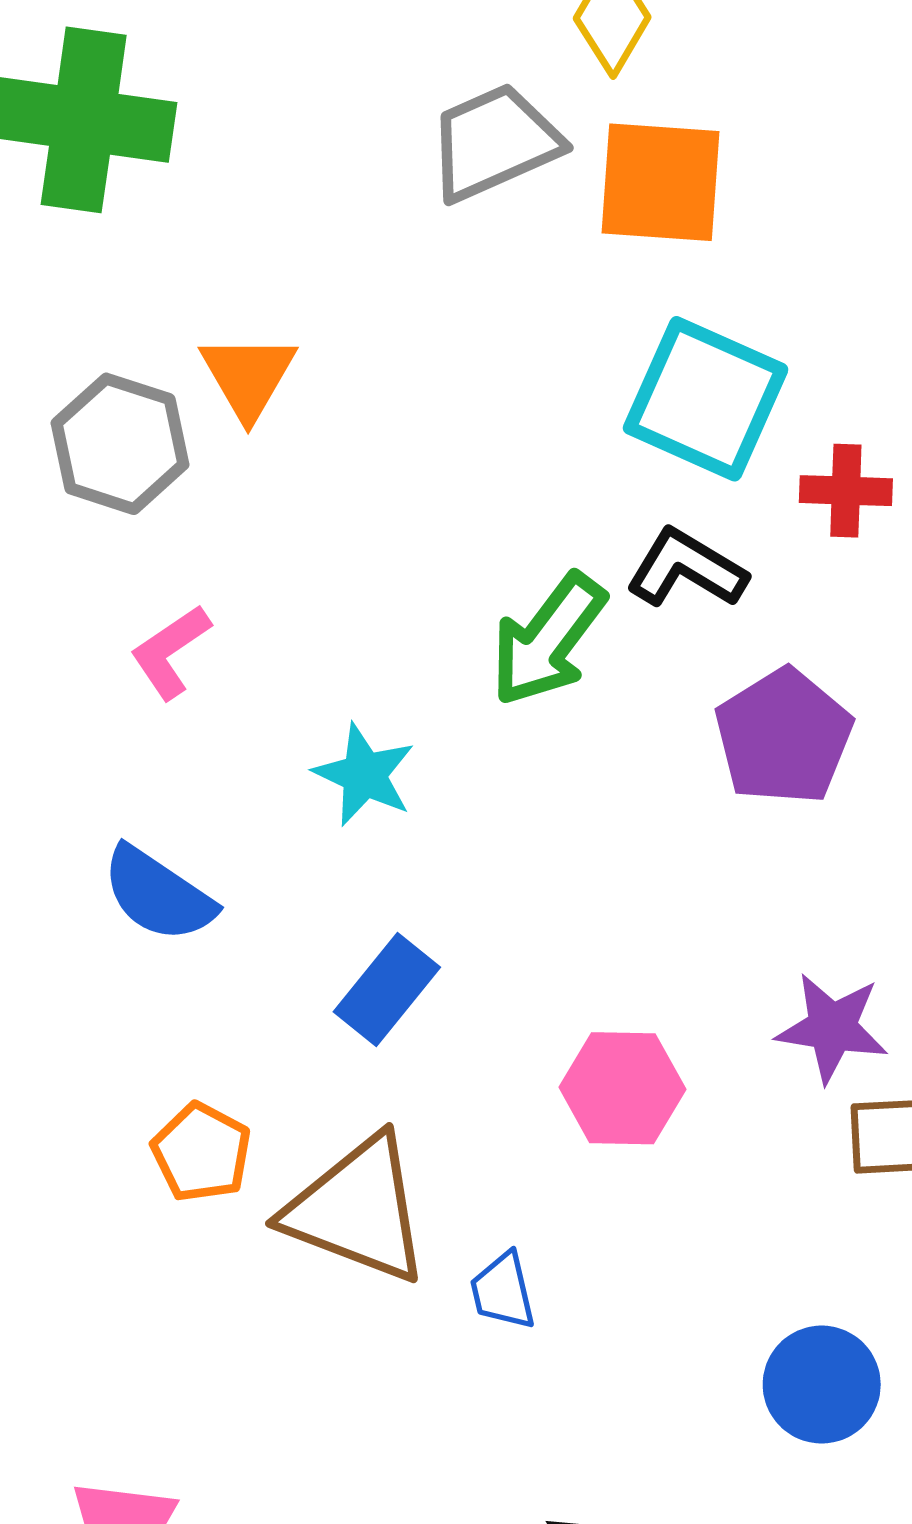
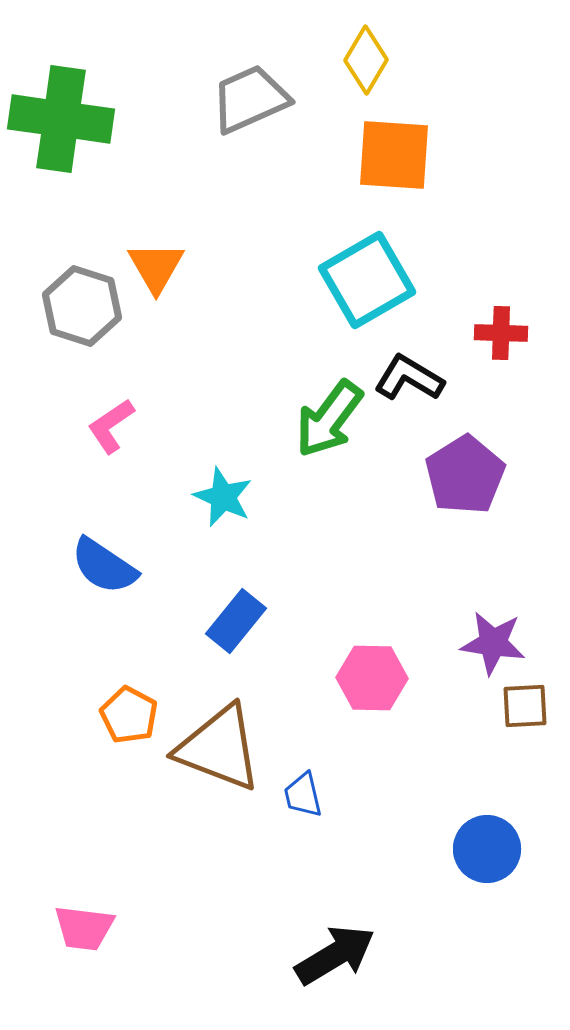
gray trapezoid: (494, 142) -> (250, 99), moved
cyan square: (706, 399) -> (367, 280), moved, turned 36

